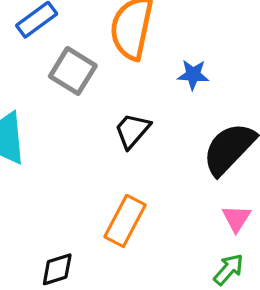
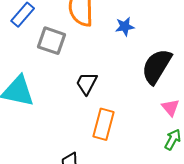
black trapezoid: (132, 131) -> (87, 83), moved

